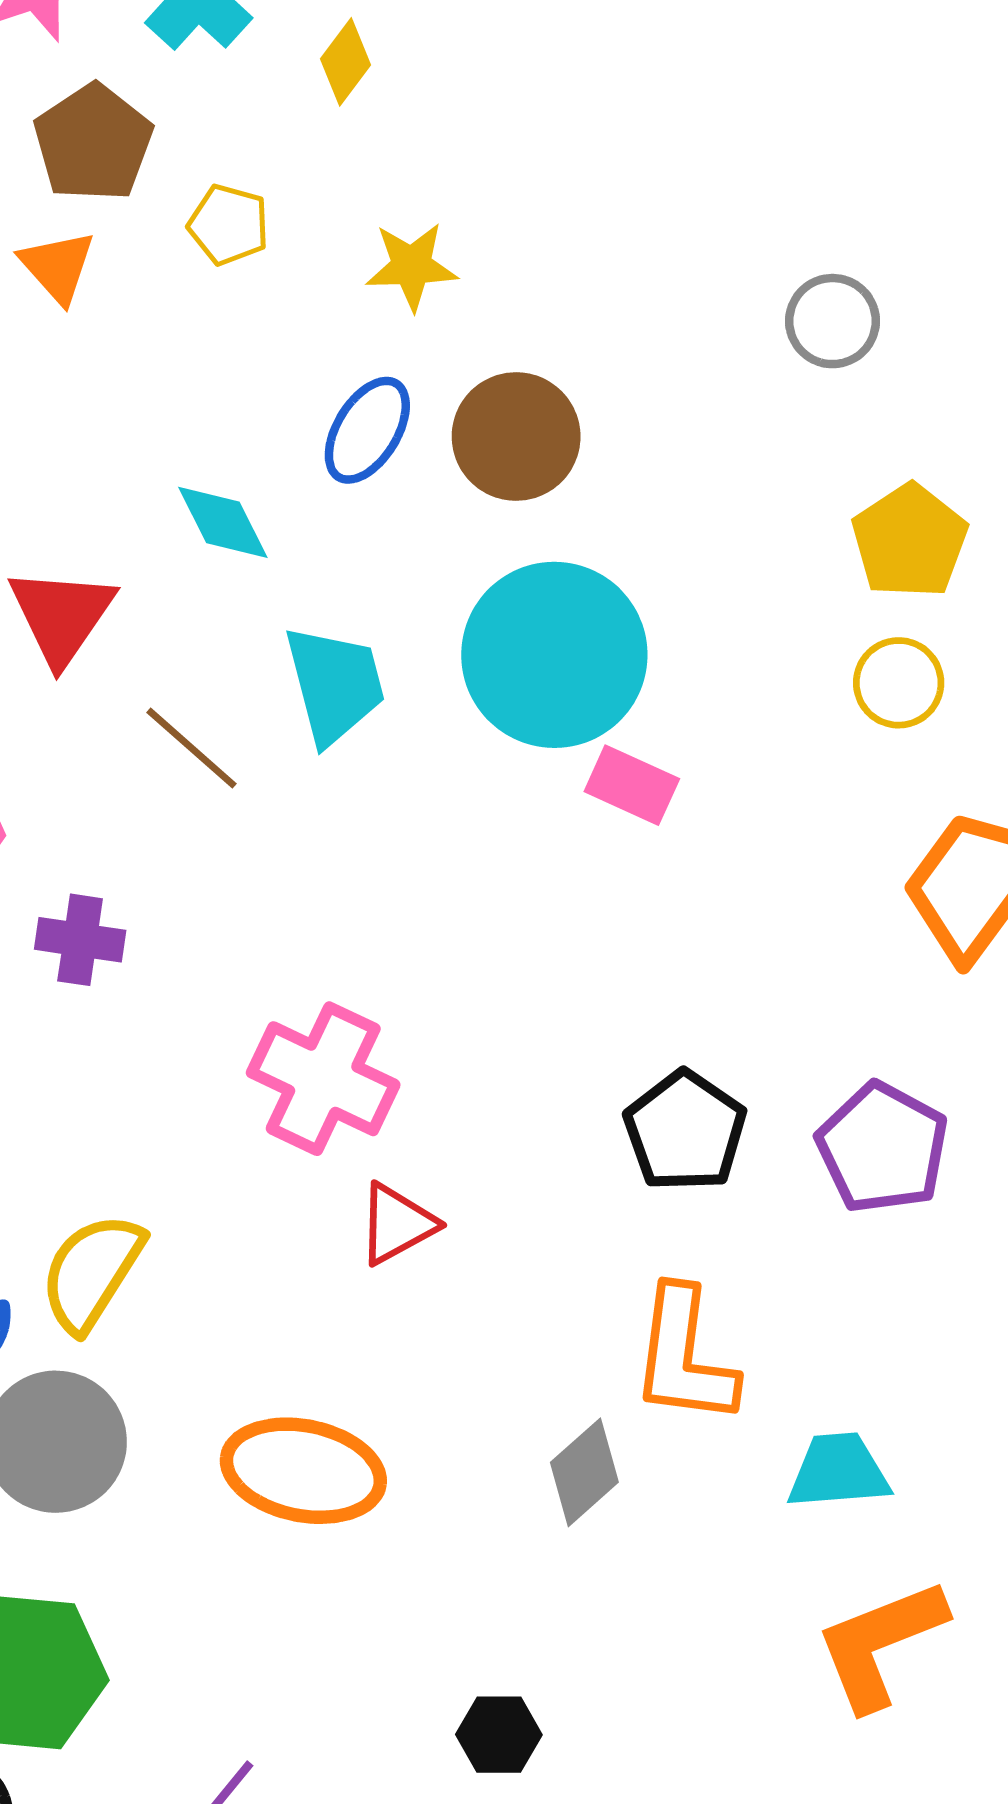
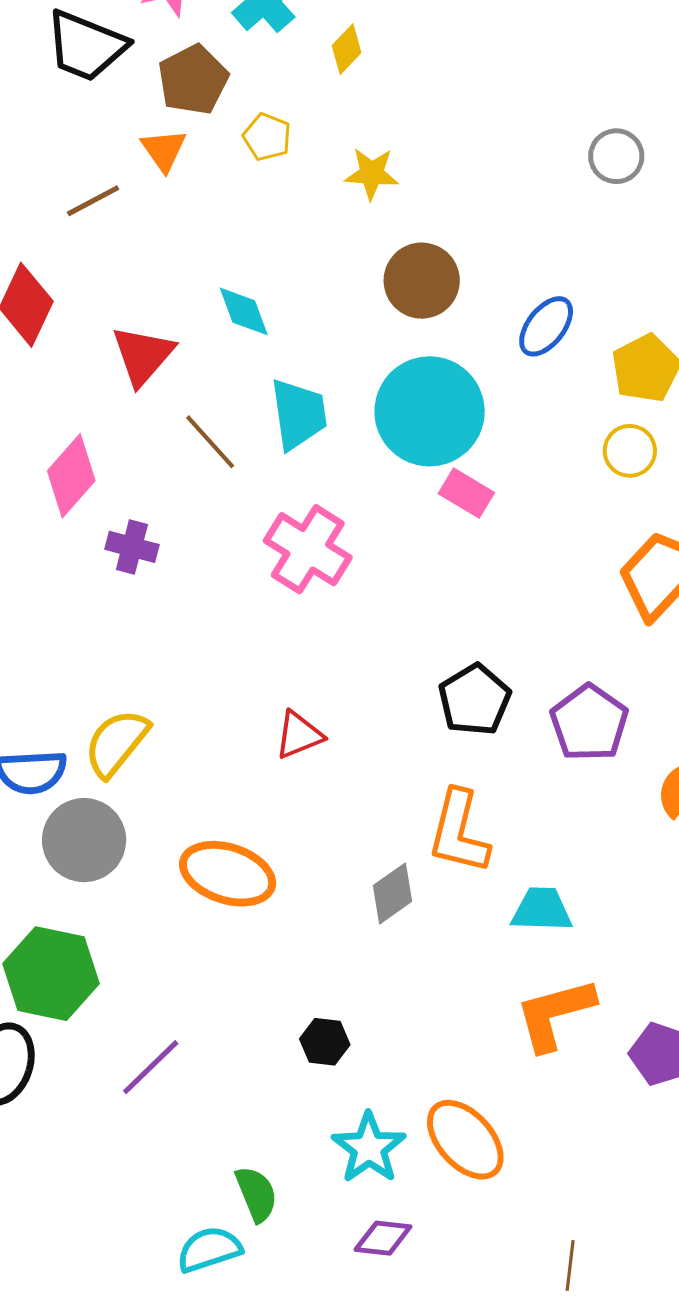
gray circle: (832, 321) -> (616, 156), moved
blue ellipse: (367, 430) -> (546, 326), moved
pink cross: (323, 1079) -> (308, 549), moved

